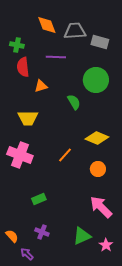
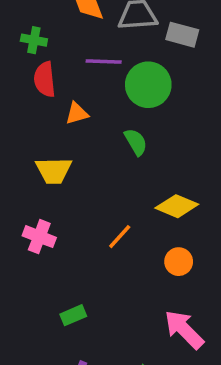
green circle: (96, 80) -> (148, 85), moved
pink cross: (20, 155) -> (39, 237), size x0.7

